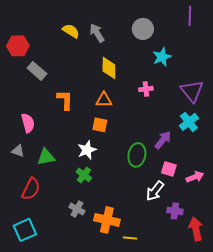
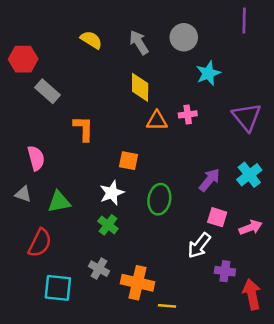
gray arrow: (97, 33) -> (139, 42), moved
orange triangle: (104, 100) -> (157, 121), moved
cyan cross: (189, 122) -> (249, 175), moved
green ellipse: (137, 155) -> (159, 199), moved
cyan square: (25, 230) -> (58, 288), moved, turned 30

